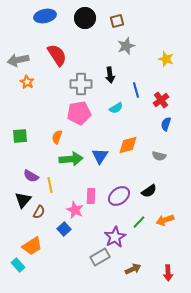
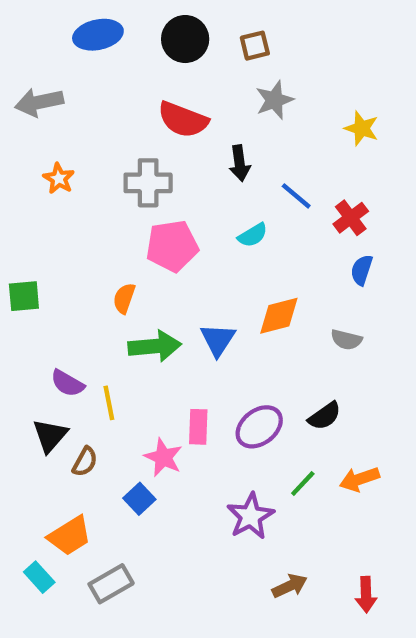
red semicircle: (57, 55) -> (183, 120), moved, turned 145
gray arrow: (18, 60) -> (39, 102), moved
gray cross: (81, 84) -> (148, 183), moved
blue line: (136, 90) -> (296, 196), turned -35
green square: (20, 136) -> (24, 296), moved
gray rectangle: (100, 257) -> (111, 584), moved

